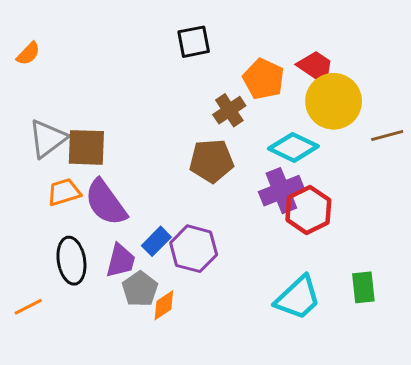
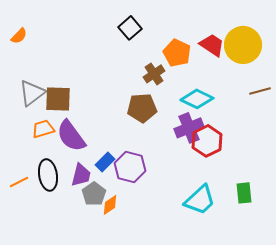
black square: (194, 42) -> (130, 28), turned -30
yellow circle: (334, 101) -> (243, 45), moved
orange line: (28, 307) -> (19, 182), moved

